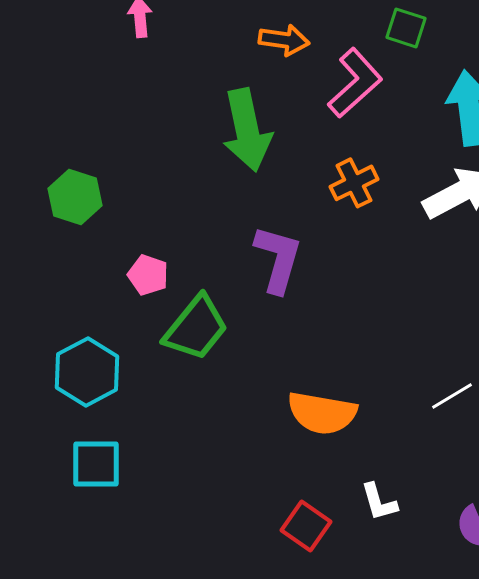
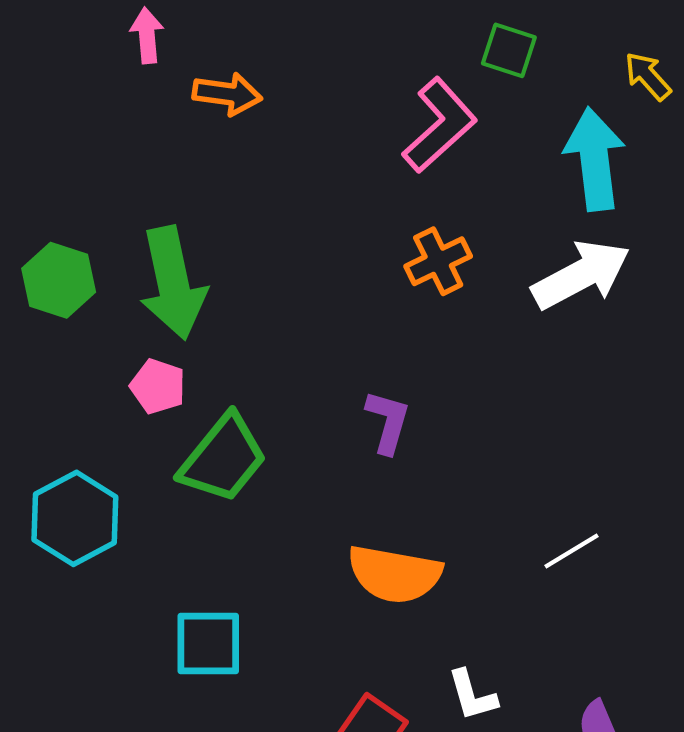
orange arrow: (284, 40) -> (227, 94), moved
green arrow: (247, 130) -> (173, 283), moved
purple L-shape: (278, 259) -> (388, 422), moved, size x0.7
cyan square: (96, 464) -> (208, 644), moved

